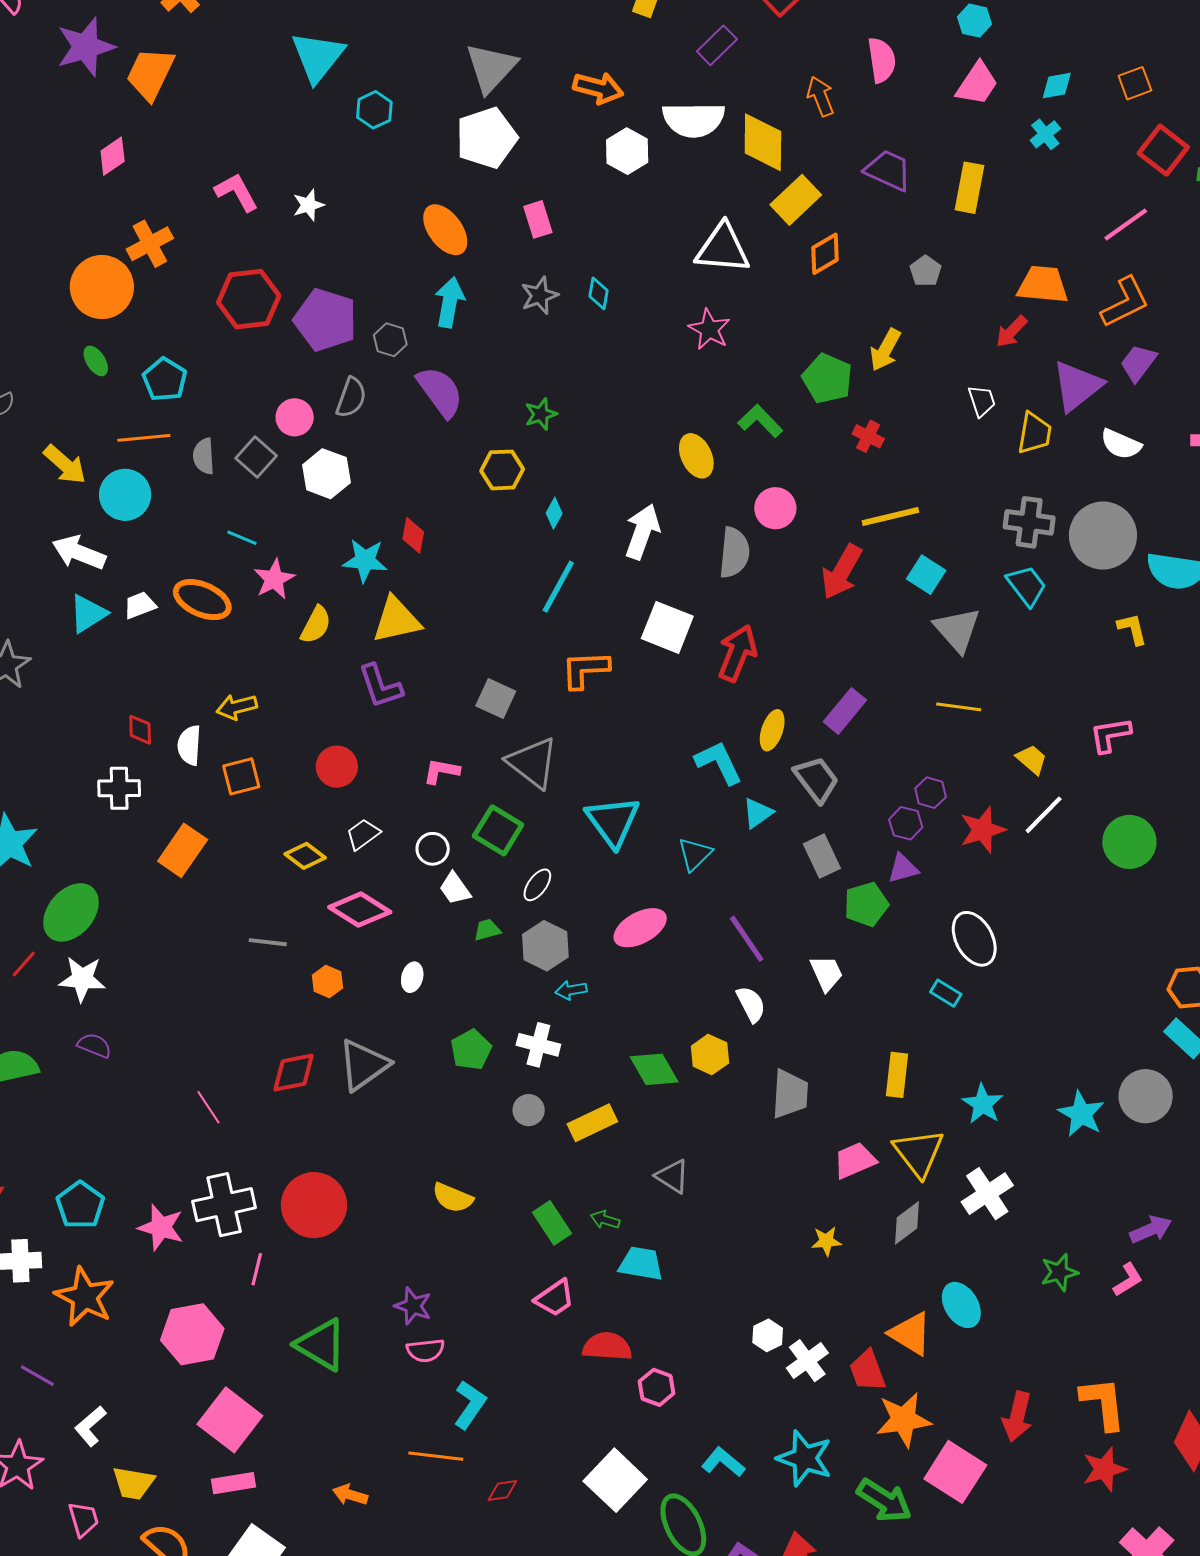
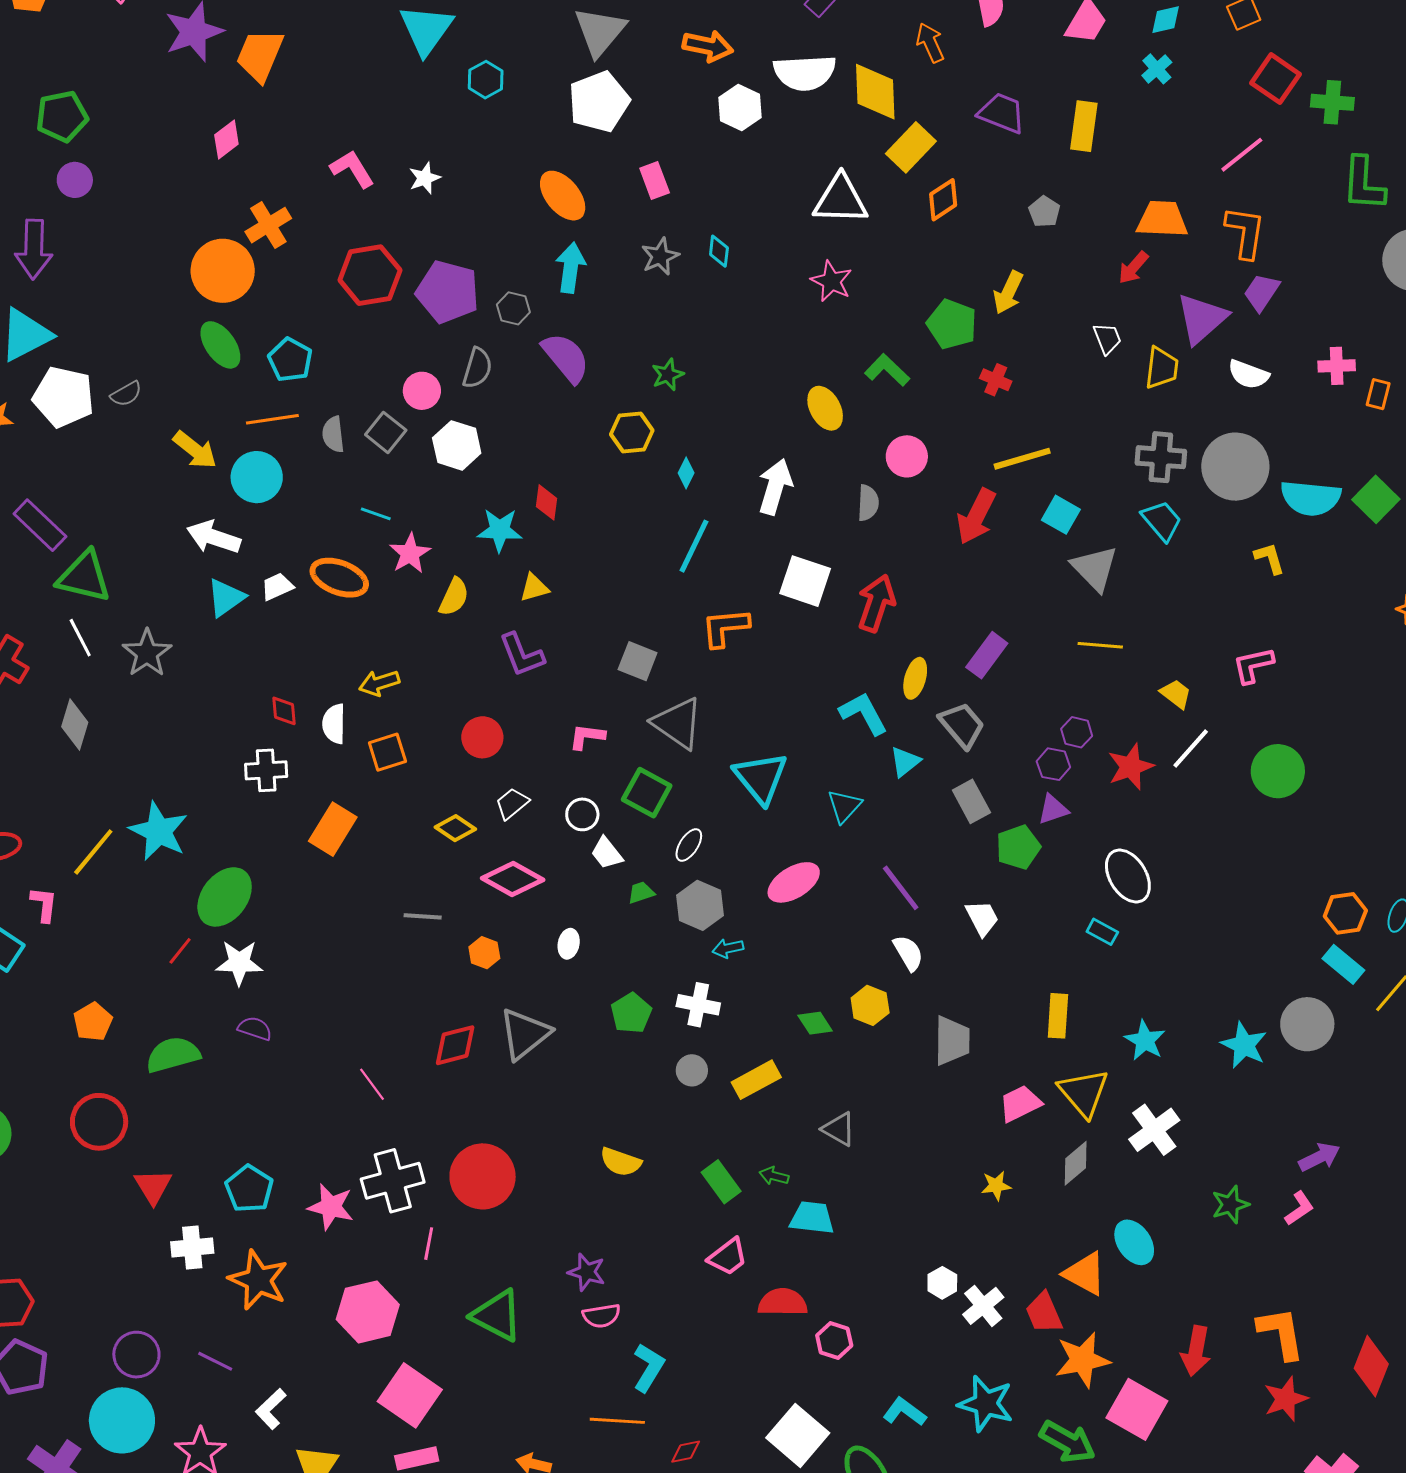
orange L-shape: (1125, 302) -> (1245, 232), turned -52
green ellipse: (96, 361) -> (220, 345), size x1.6
gray semicircle: (734, 553) -> (868, 503), size x0.7
yellow triangle: (396, 620) -> (534, 588), size x0.6
green diamond: (654, 1069) -> (815, 1023), size x0.7

